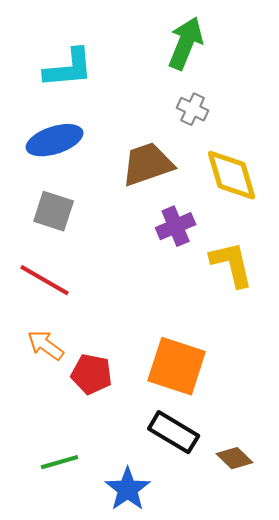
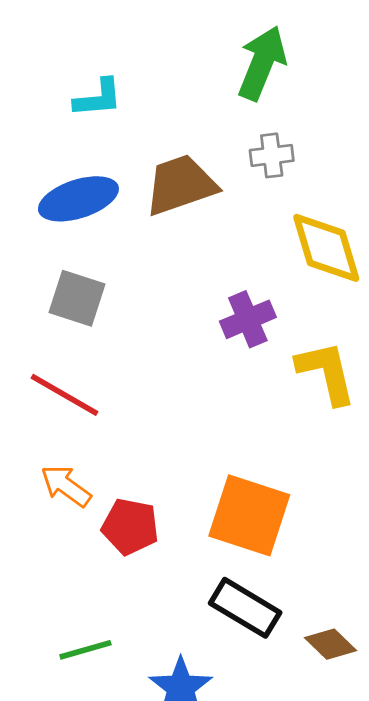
cyan L-shape: (69, 68) -> (98, 98), size x0.7
gray cross: (193, 109) -> (272, 155), turned -32
brown trapezoid: (148, 164) -> (181, 185), moved

